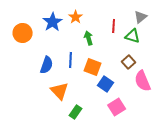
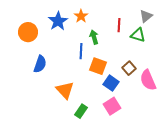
blue line: (71, 60) -> (81, 51), moved
brown square: (129, 62) -> (129, 68), moved
blue semicircle: (47, 65) -> (40, 64), moved
pink square: (117, 107) -> (112, 106), moved

